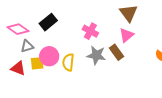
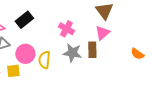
brown rectangle: (116, 52) -> (92, 50), turned 35
yellow square: (37, 63) -> (13, 71), moved

